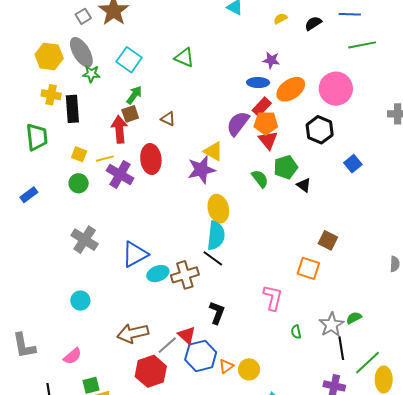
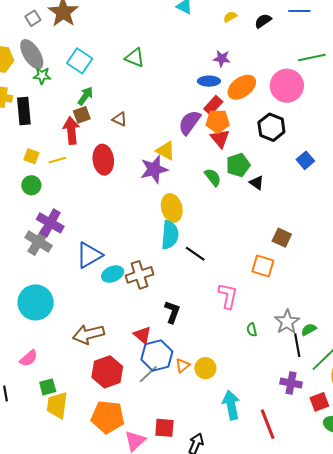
green line: (362, 45) -> (312, 57), moved
purple cross: (120, 174) -> (50, 223), moved
black line: (213, 258) -> (195, 254), moved
cyan circle: (80, 301) -> (36, 302), size x1.8
green semicircle: (354, 318) -> (309, 330), moved
gray line: (167, 345) -> (148, 374), moved

